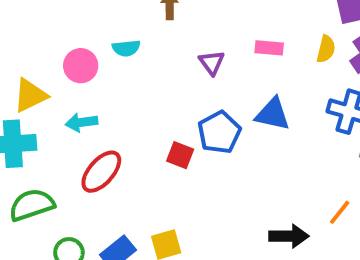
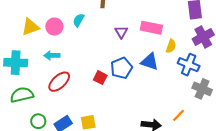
cyan semicircle: (126, 48) -> (79, 20), turned 120
pink rectangle: (269, 48) -> (151, 28), size x1.5
yellow semicircle: (326, 49) -> (171, 46), moved
yellow triangle: (30, 95) -> (30, 27), moved

